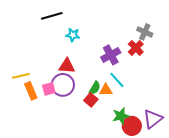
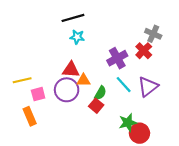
black line: (52, 16) -> (73, 18), moved
pink square: (49, 89) -> (38, 94), moved
orange triangle: (106, 90) -> (83, 80), moved
orange rectangle: (31, 91) -> (30, 116), moved
purple triangle: (153, 119) -> (148, 87), moved

